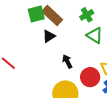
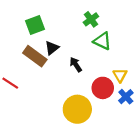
brown rectangle: (52, 16) -> (35, 56), moved
black arrow: (67, 61) -> (76, 65), moved

